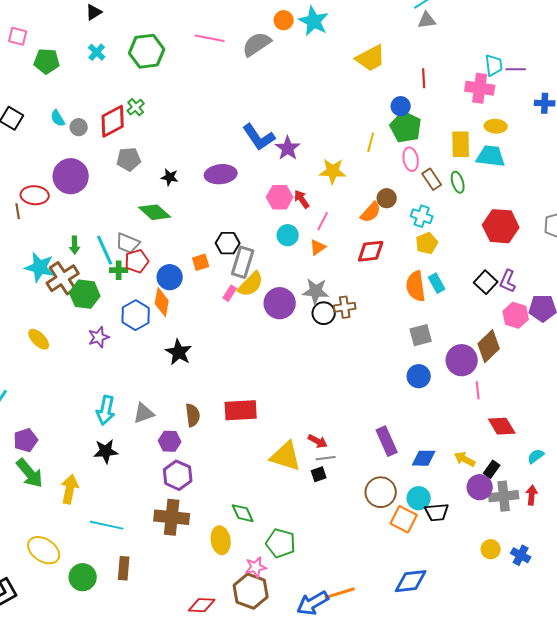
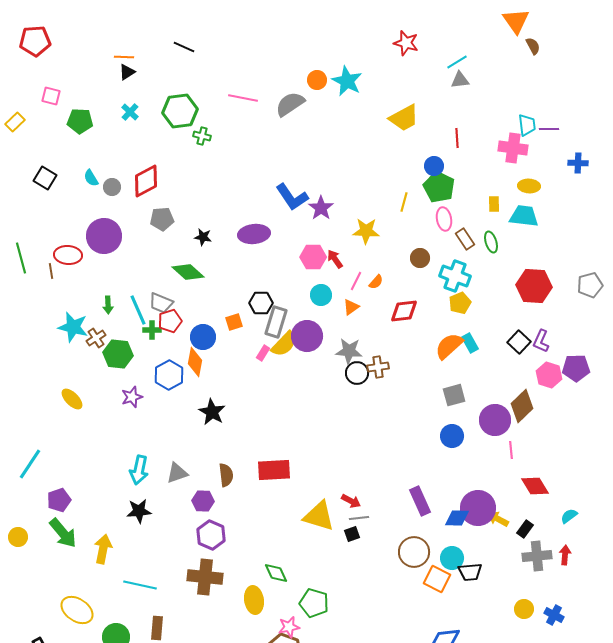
green cross: (136, 107) -> (202, 136), moved, turned -36
yellow rectangle: (461, 144) -> (494, 204), size x0.6
orange semicircle: (371, 212) -> (376, 282), moved, size x0.7
cyan cross: (422, 216) -> (455, 276), size x1.4
brown cross: (63, 278) -> (96, 338), size x0.6
orange semicircle: (416, 286) -> (449, 346), turned 56
purple circle: (280, 303) -> (307, 336), moved
purple circle: (480, 487) -> (478, 508), moved, size x1.4

